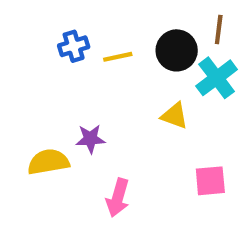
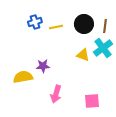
brown line: (219, 29) -> (105, 26), moved
cyan cross: (217, 78) -> (103, 48), moved
pink square: (210, 181) -> (92, 101), moved

